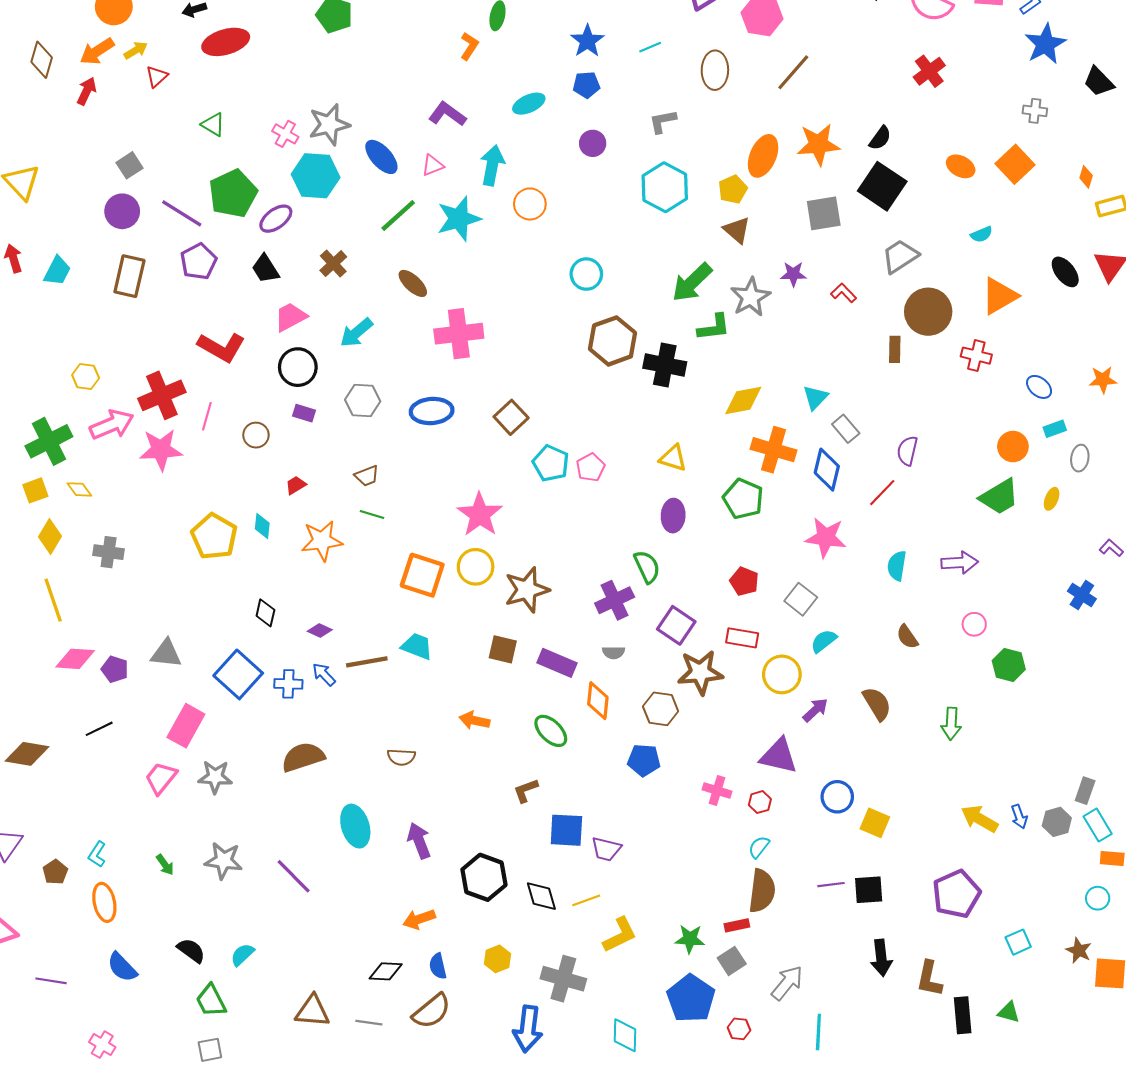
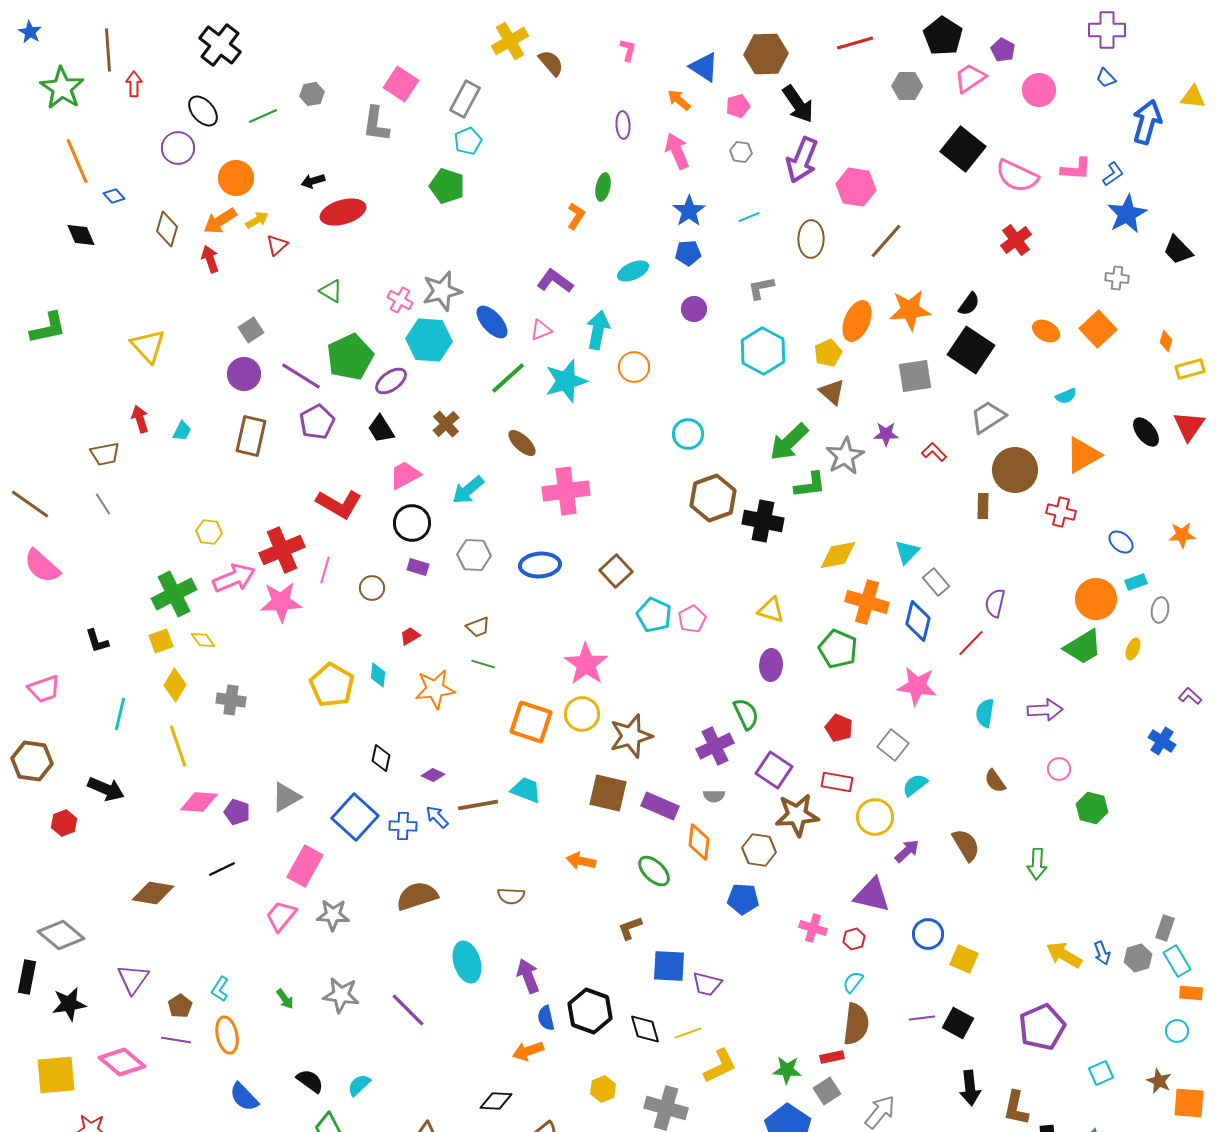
red arrow: (87, 91) -> (210, 259), turned -44
cyan trapezoid: (57, 271) -> (182, 431), size x0.7
orange circle: (1013, 447) -> (1096, 599), size x1.4
brown square: (503, 649) -> (608, 793), size x1.4
gray triangle: (166, 654) -> (286, 797), turned -36
black square: (869, 890) -> (958, 1023), turned 32
blue semicircle: (438, 966) -> (546, 1018), moved
purple line: (51, 981) -> (176, 1040), moved

